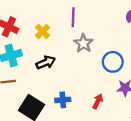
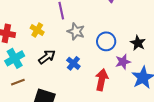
blue cross: (63, 100) -> (73, 63), moved, turned -32
red arrow: (98, 101) -> (102, 80), size x1.5

